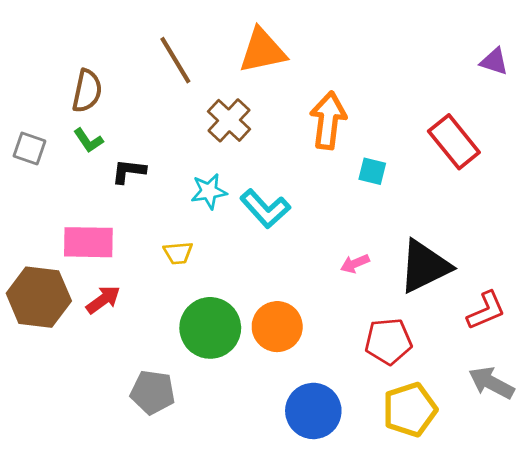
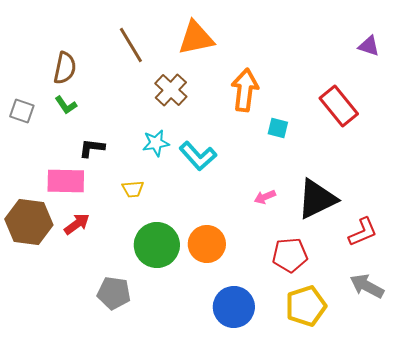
black L-shape: (129, 171) -> (92, 148), moved

